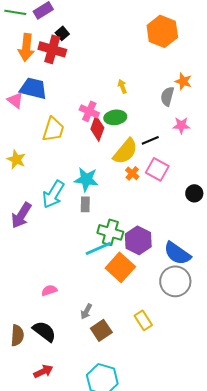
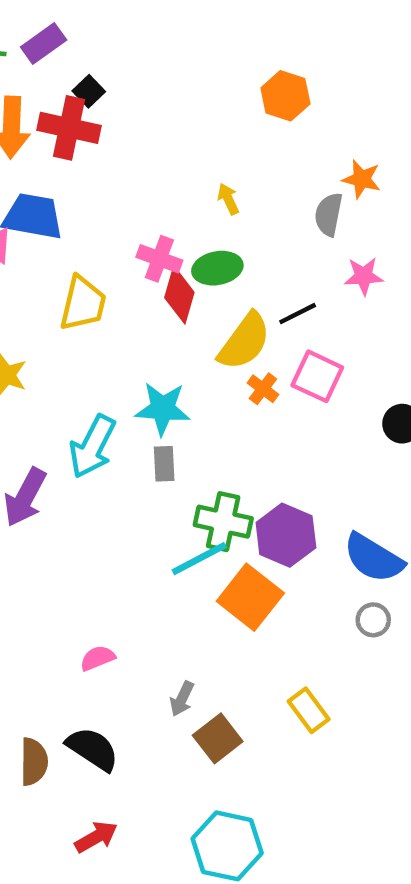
orange hexagon: (162, 31) -> (285, 96), moved, size x0.7
gray circle: (175, 281) -> (373, 620), size x0.5

